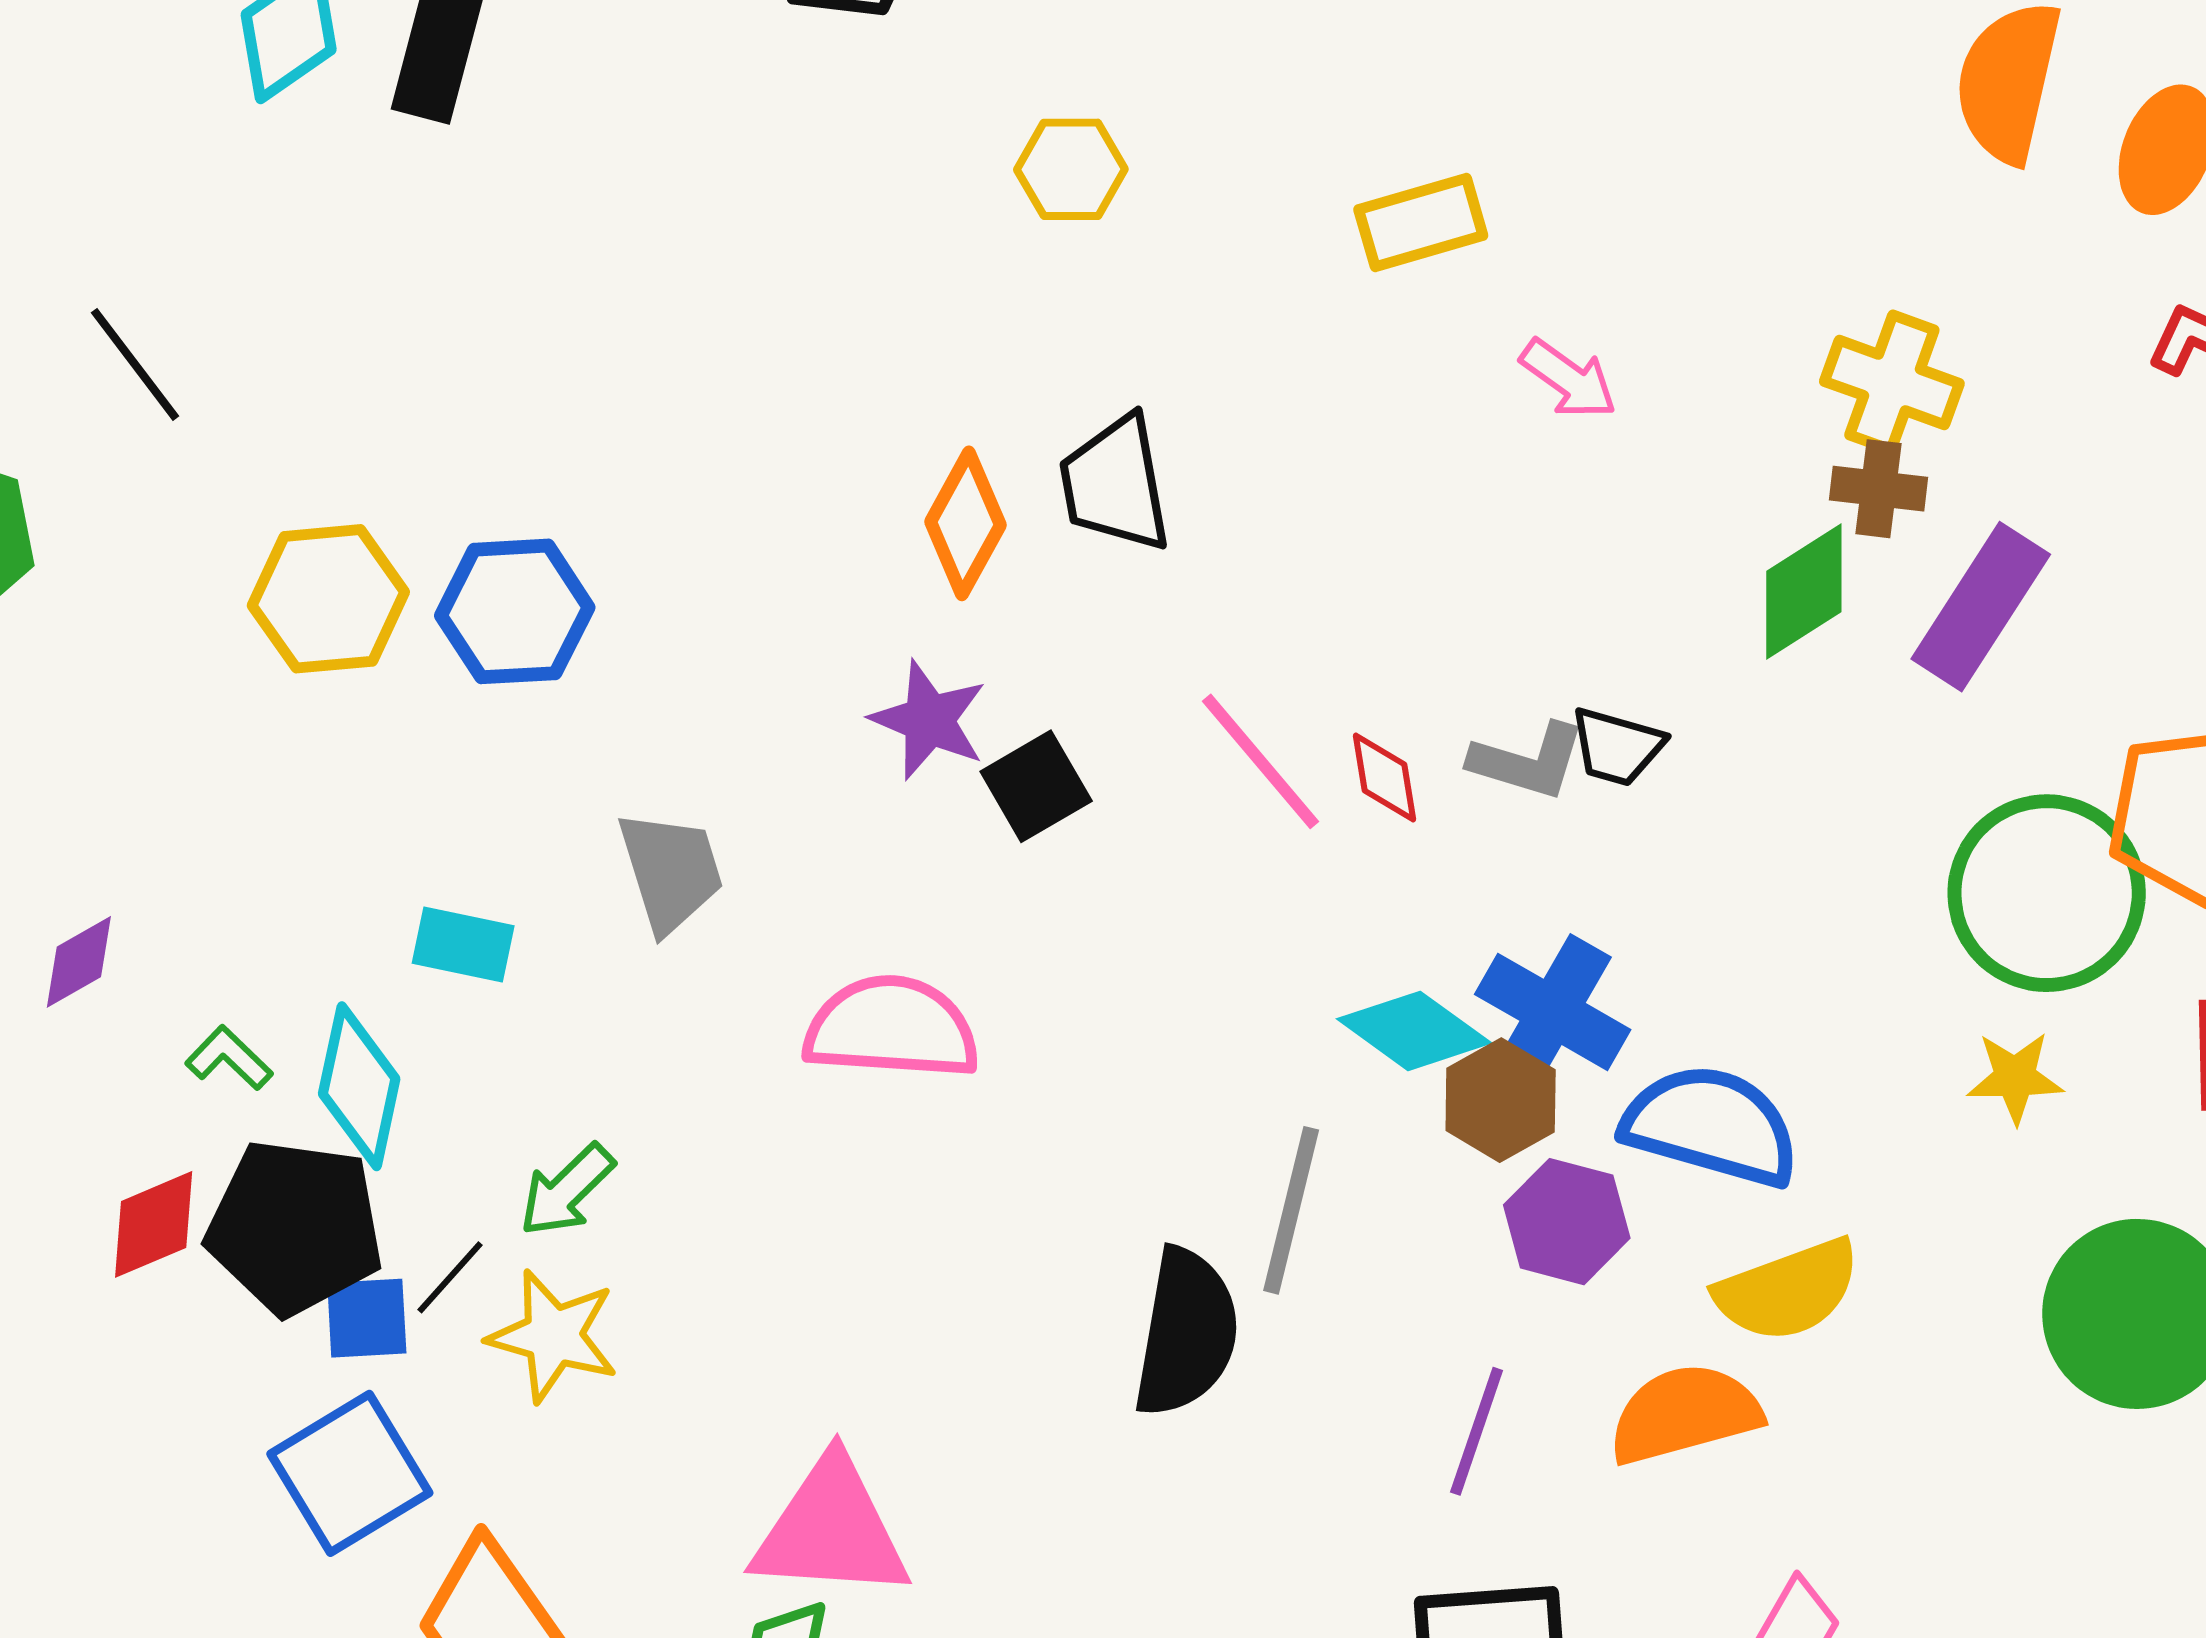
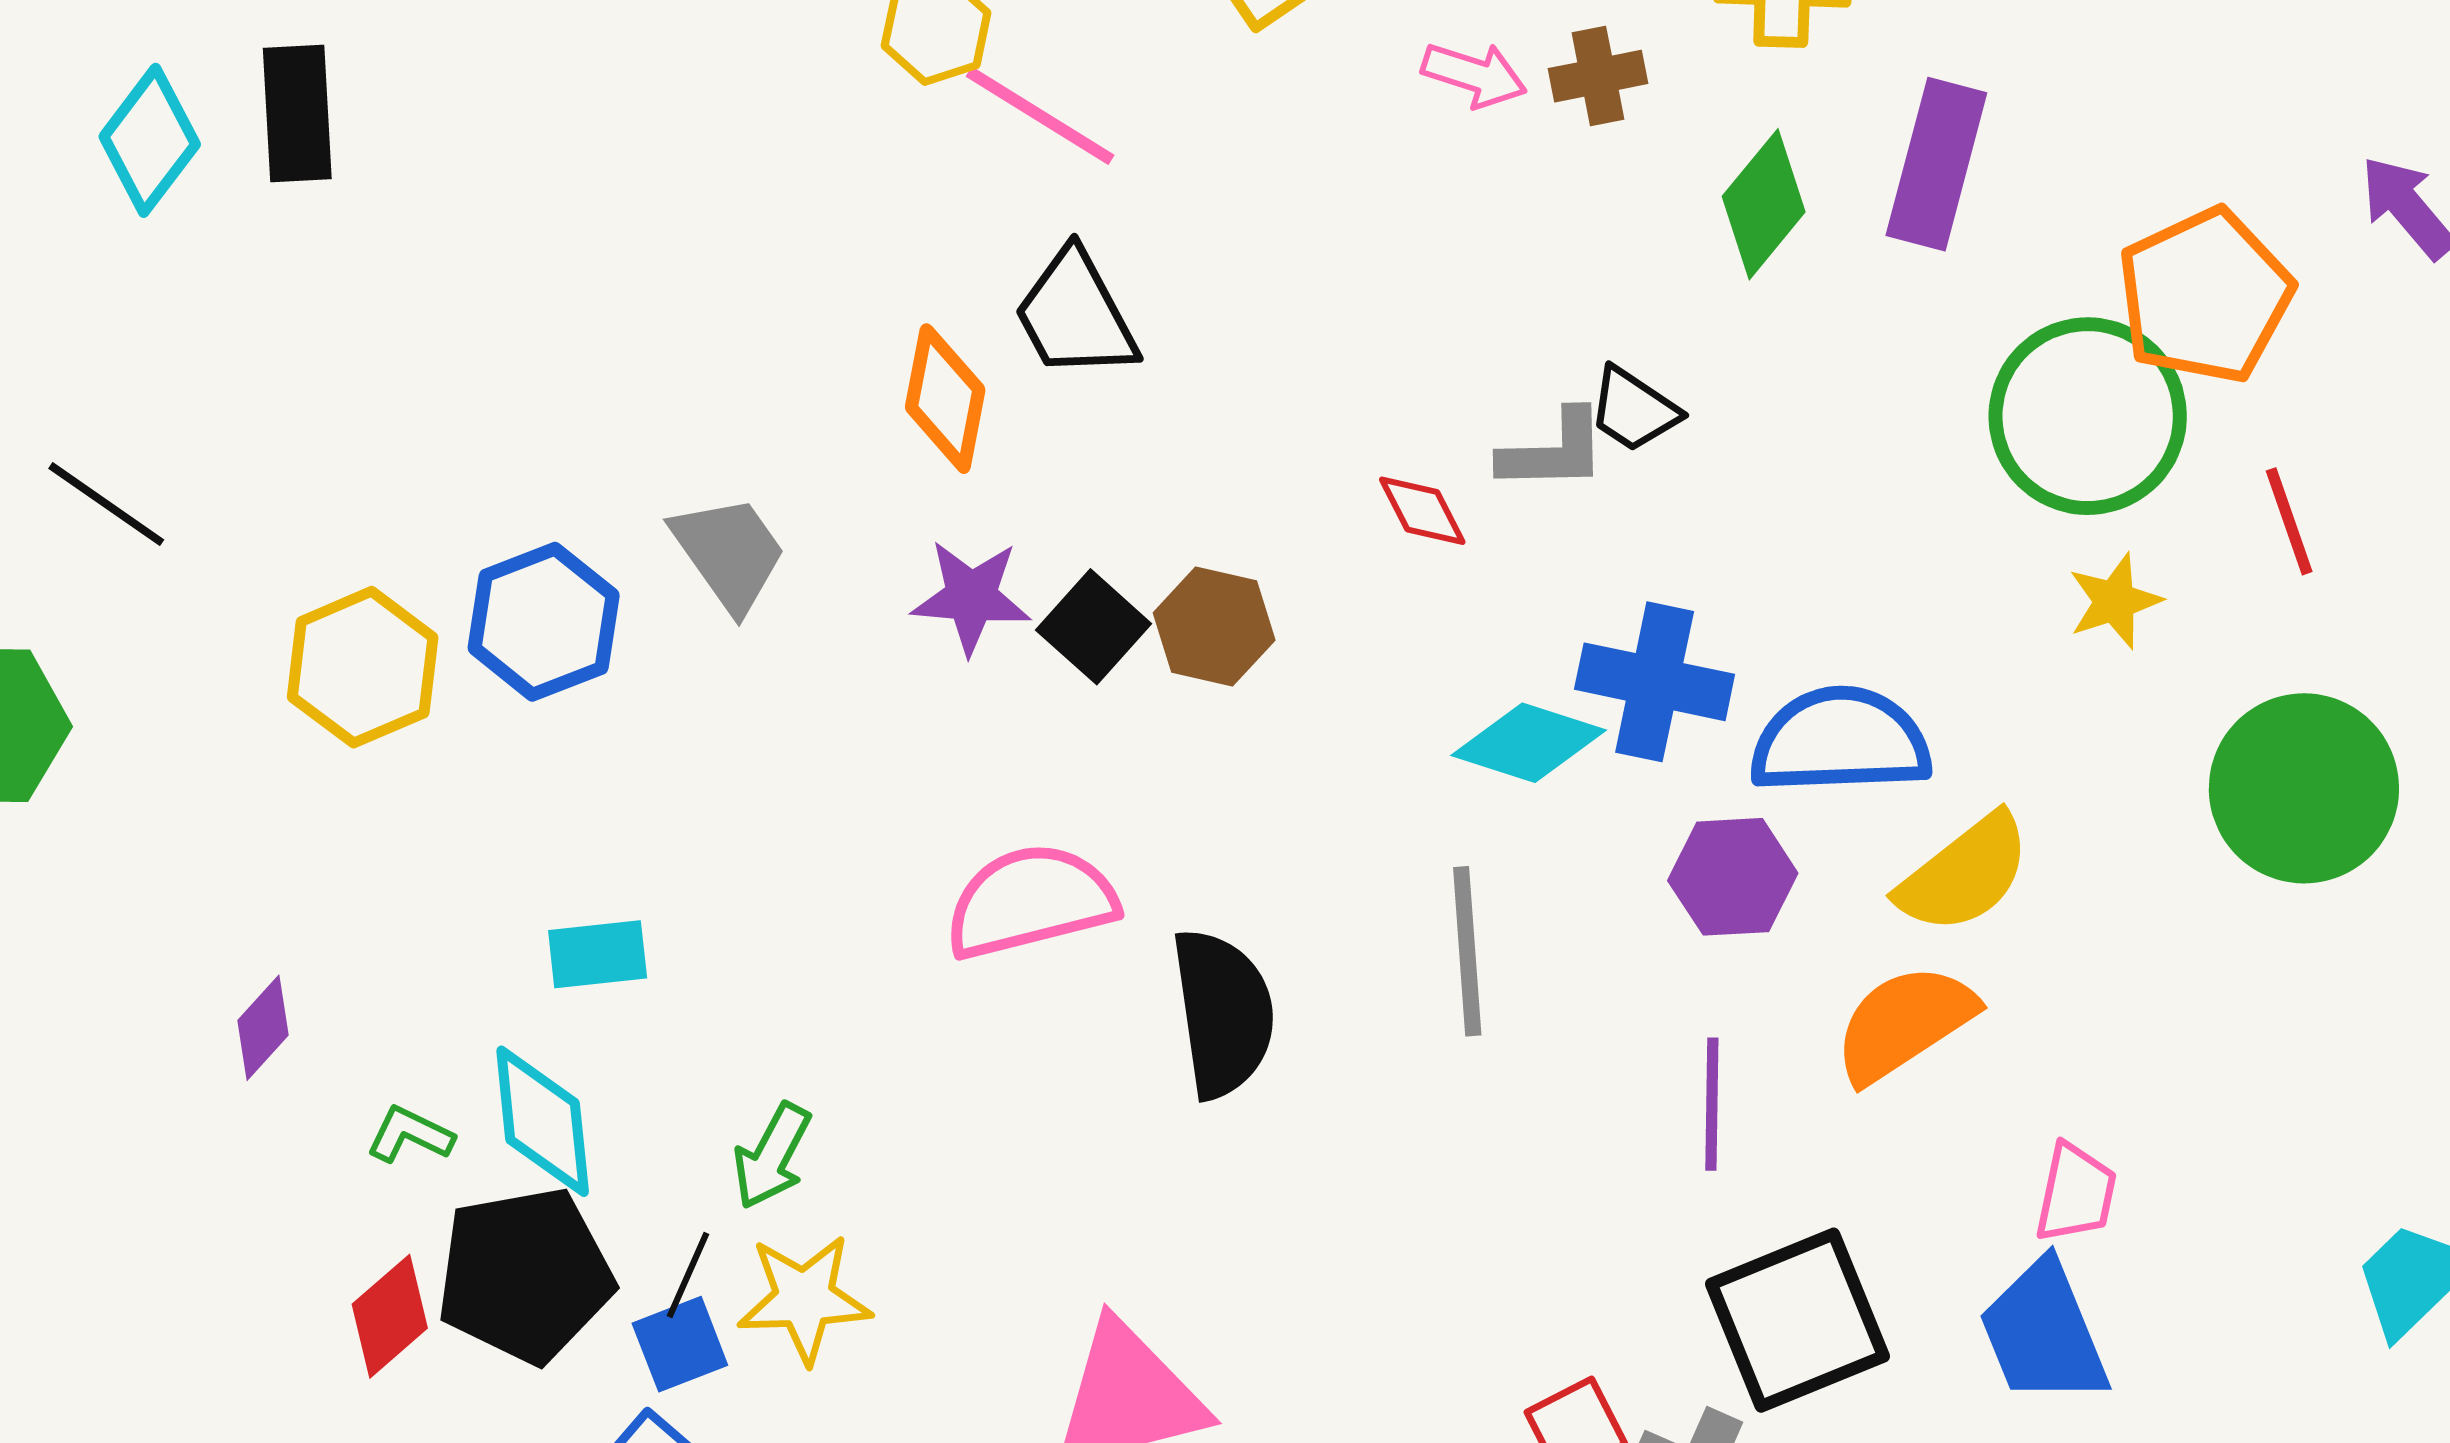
brown cross: (1878, 489) -> (1598, 76), moved
black trapezoid: (1617, 747) -> (1634, 410), turned 36
pink line: (1261, 761) -> (1040, 116), moved
gray trapezoid: (671, 871) -> (729, 553), moved
purple diamond: (79, 962) -> (263, 1028), moved
brown hexagon: (1501, 1100) -> (1214, 627), moved
blue square: (367, 1318) -> (680, 1344), moved
black semicircle: (1186, 1333) -> (1223, 1013), moved

